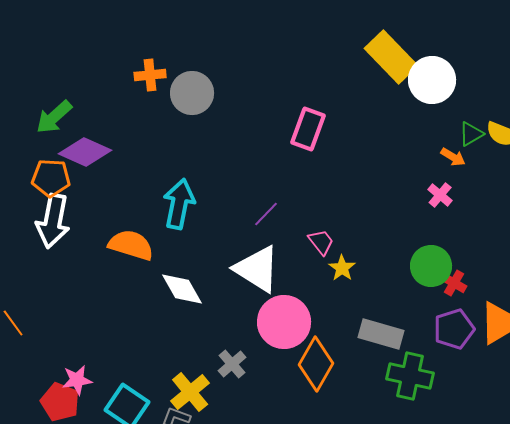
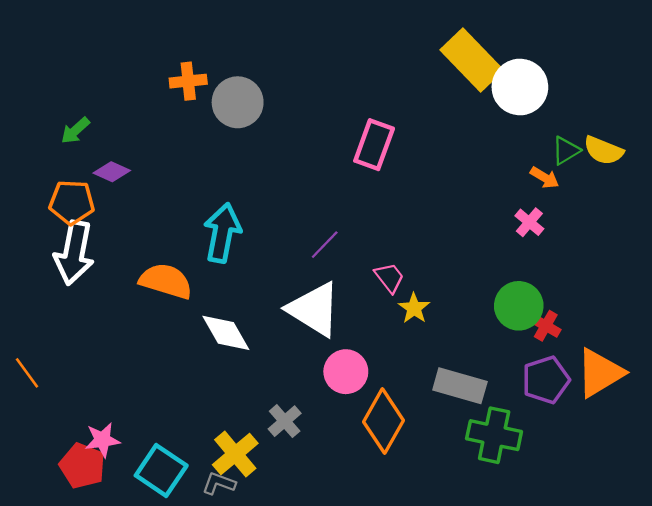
green arrow: (54, 117) -> (75, 131), size x0.7
purple diamond: (85, 152) -> (112, 172), size x0.6
pink circle: (284, 322) -> (346, 372), size x0.7

